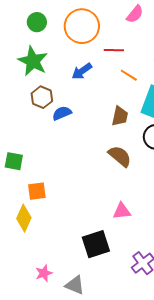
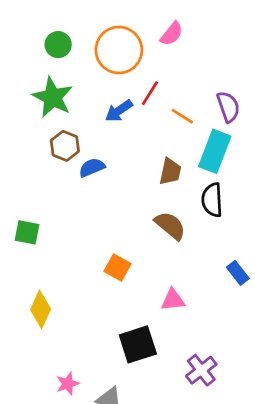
pink semicircle: (135, 14) -> (172, 34), moved
red line: (114, 50) -> (150, 93), moved, turned -60
orange square: (37, 191) -> (118, 267), moved, turned 36

